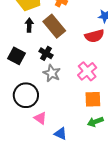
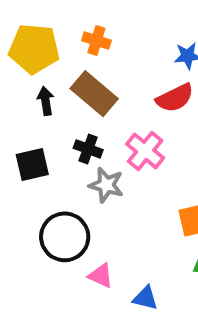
black square: (17, 56) -> (32, 165), turned -30
pink cross: (87, 71) -> (145, 151), moved

